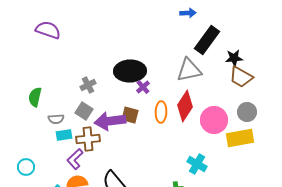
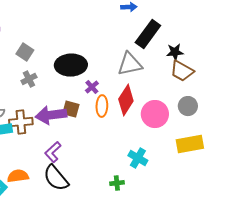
purple cross: (143, 87) -> (92, 87), moved
gray square: (84, 111) -> (25, 52), moved
yellow rectangle: (240, 138) -> (190, 144), moved
brown cross: (88, 139) -> (21, 122), moved
purple L-shape: (75, 159) -> (53, 152), moved

